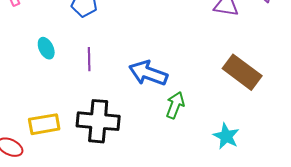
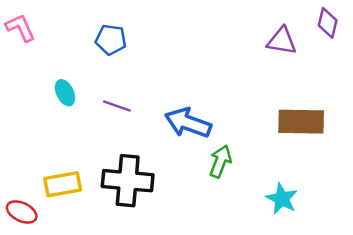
purple line: (89, 59) -> (117, 106), turned -70
brown rectangle: (242, 72) -> (301, 122), turned -36

